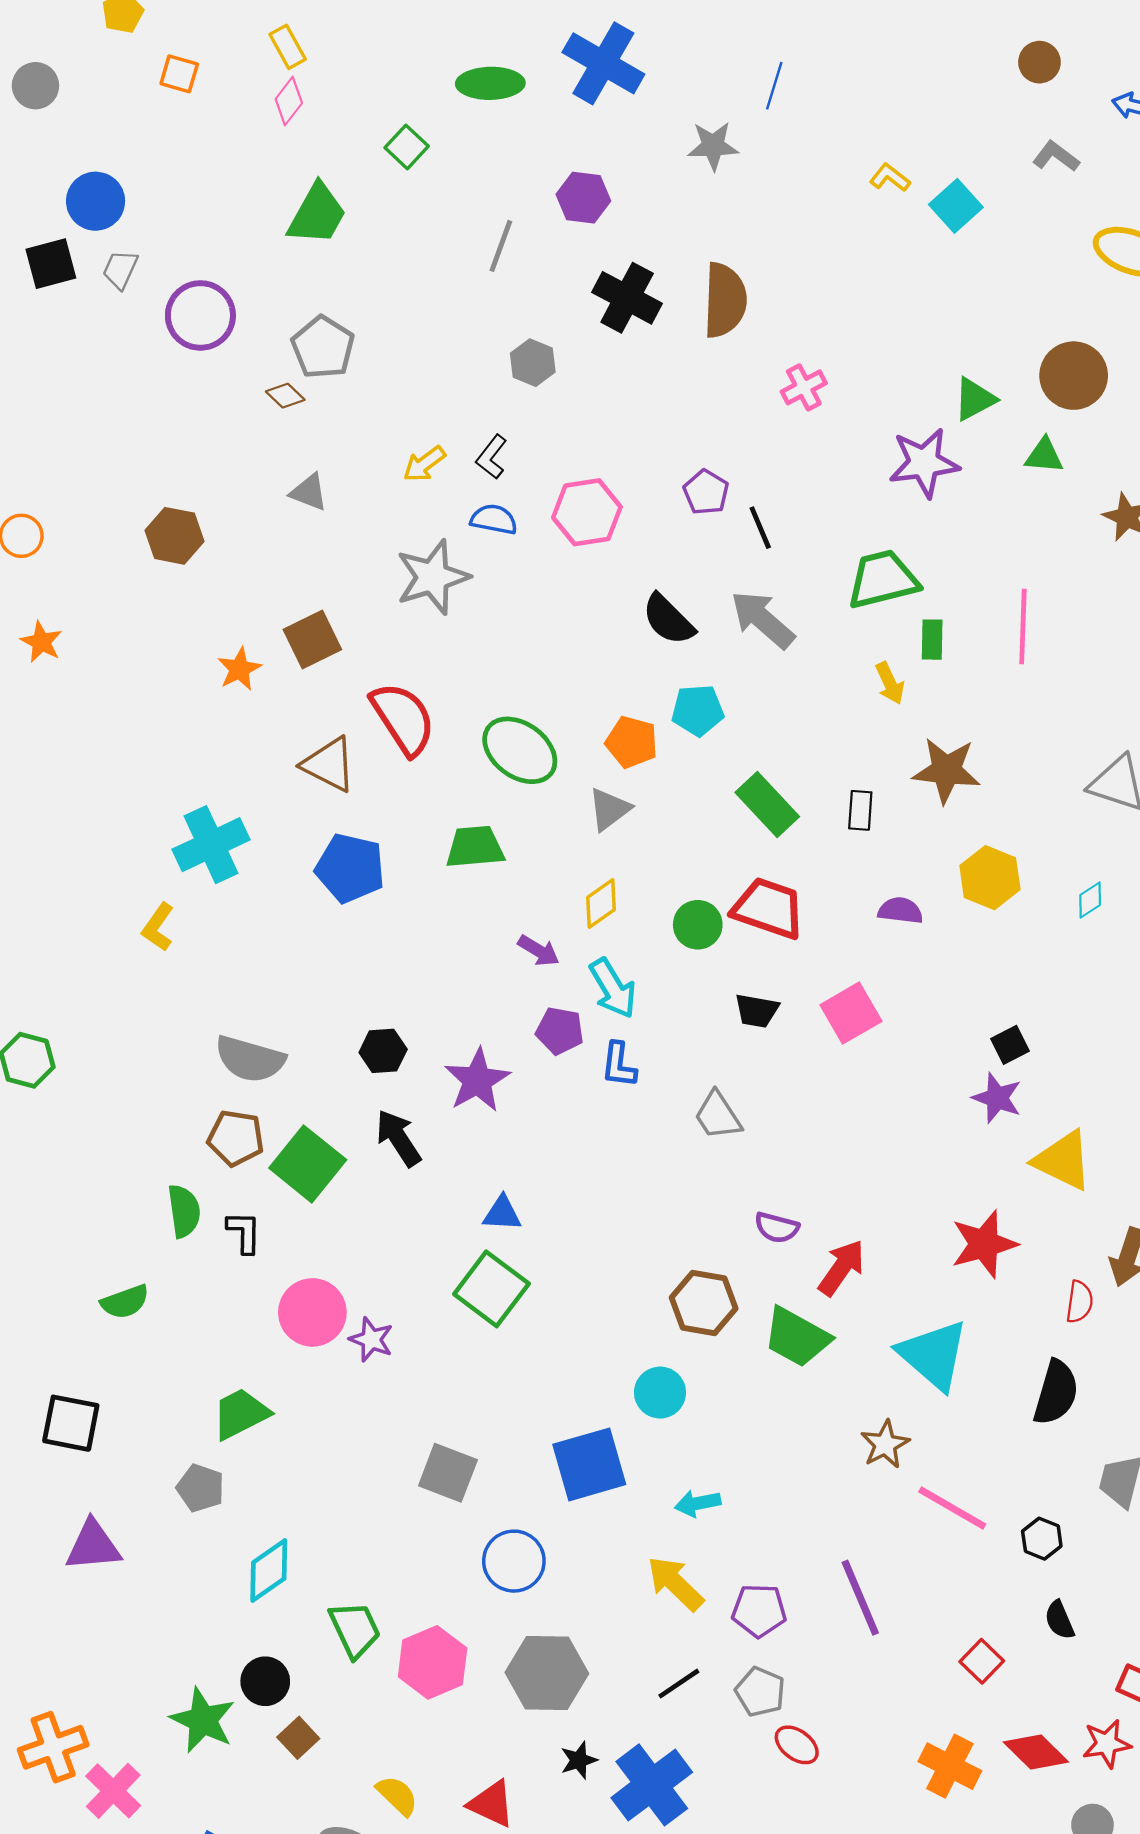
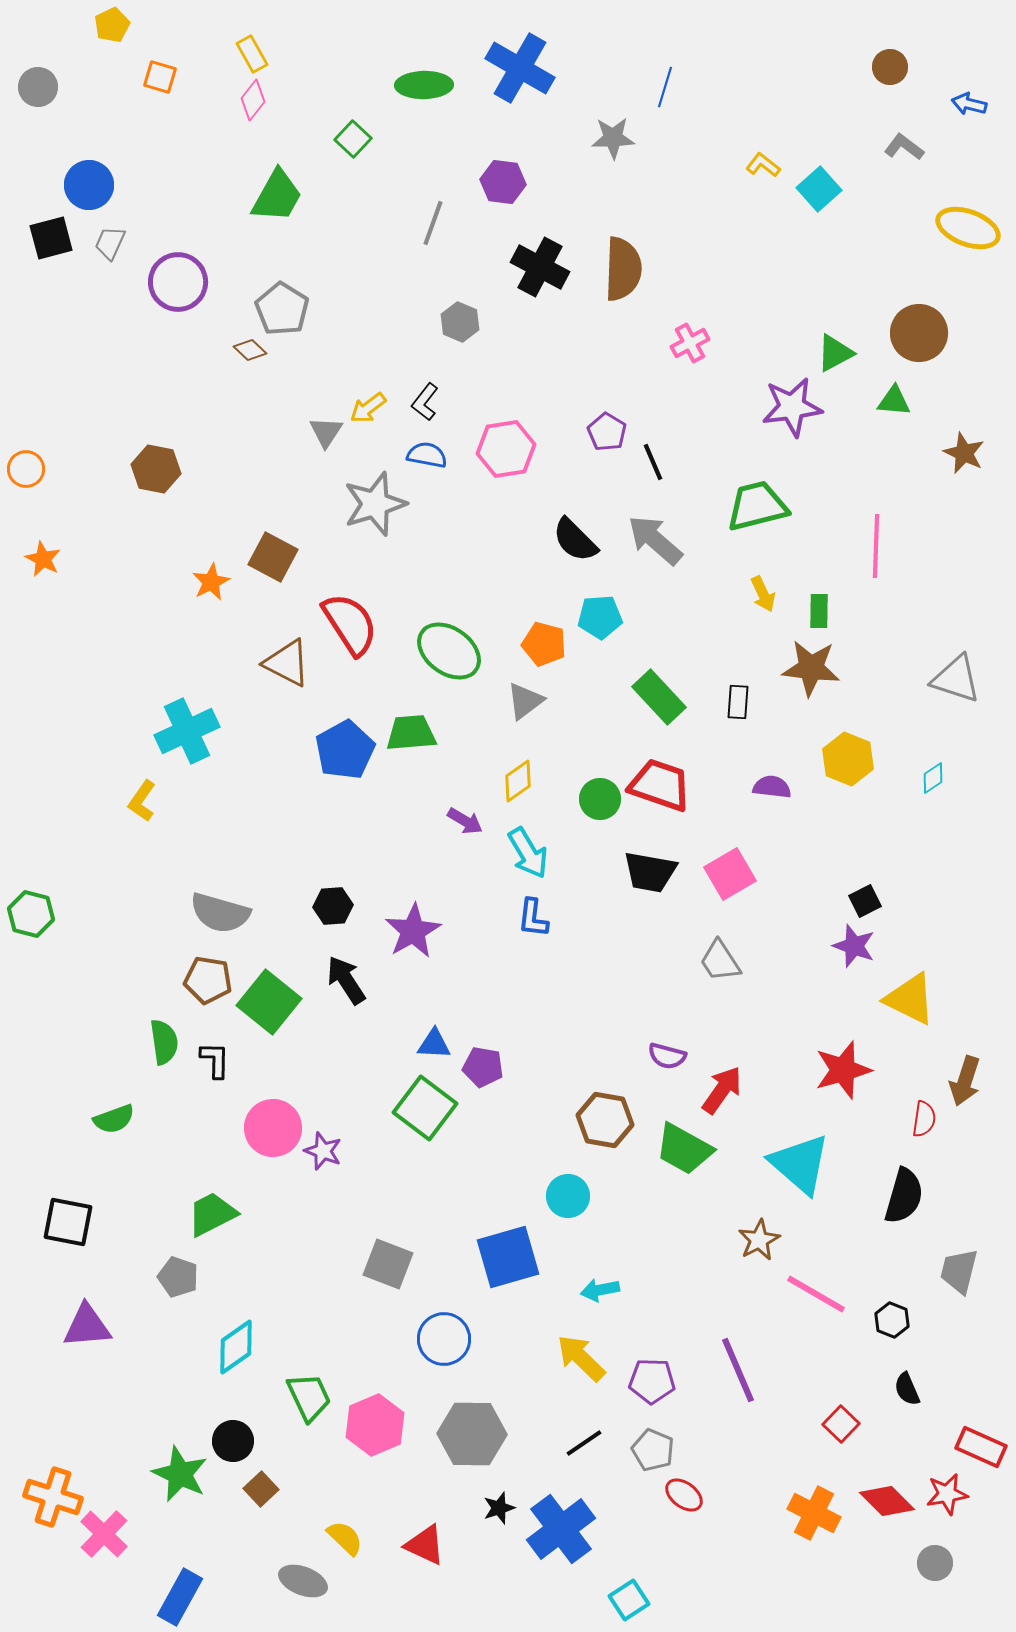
gray triangle: (309, 492) -> (326, 432), moved, turned 42
brown square: (312, 640) -> (273, 557), turned -36
green rectangle: (932, 640) -> (819, 611), moved
blue pentagon: (350, 868) -> (345, 750), moved, turned 30
black trapezoid: (757, 1011) -> (650, 872), size x1.4
purple pentagon: (560, 1031) -> (483, 1067), moved
gray trapezoid: (718, 1116) -> (720, 961), moved
orange cross: (53, 1747) -> (53, 1497), turned 38

